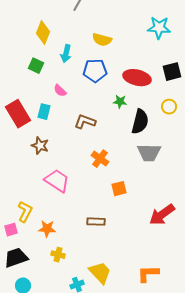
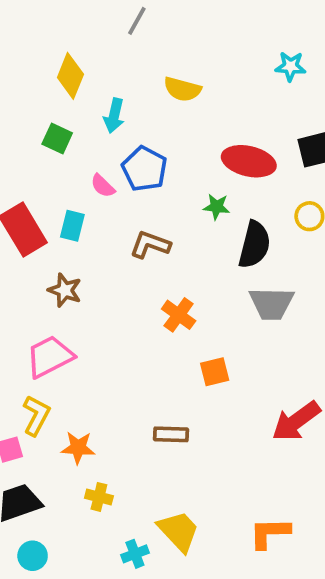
cyan star: (159, 28) -> (290, 66), size x0.7
blue pentagon: (95, 71) -> (144, 169), moved, turned 30
pink trapezoid: (57, 181) -> (50, 357), moved, turned -60

